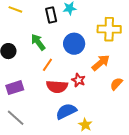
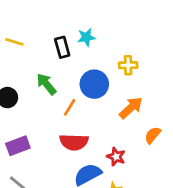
yellow cross: (109, 29) -> (128, 65), moved, size x0.6
orange line: (47, 65) -> (70, 107), moved
red star: (78, 80) -> (116, 157), moved

